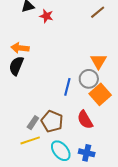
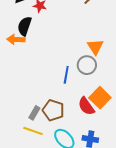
black semicircle: (16, 66) -> (25, 26), moved
orange square: (100, 94) -> (100, 98), moved
yellow line: (30, 140) -> (33, 131), turned 42

